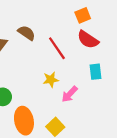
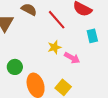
pink arrow: (70, 94) -> (72, 58), turned -98

